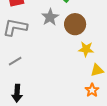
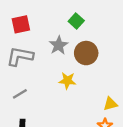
yellow star: (86, 49) -> (67, 81), moved

